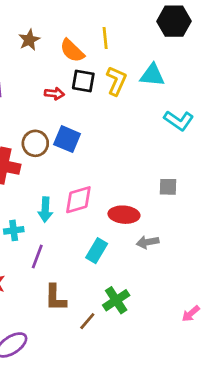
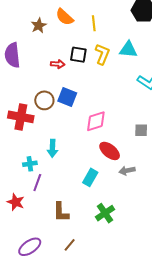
orange semicircle: (72, 51) -> (65, 17), moved
pink diamond: (78, 200) -> (96, 121), moved
red ellipse: (124, 215) -> (110, 151), turned 35
purple line: (37, 256) -> (37, 183), moved
brown line: (87, 321) -> (70, 245), moved

